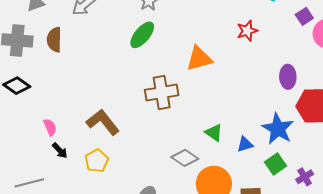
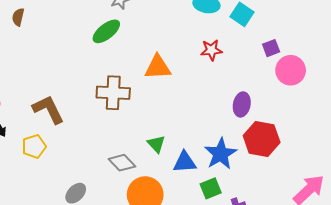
brown semicircle: (54, 40) -> (18, 17), size x0.7
blue triangle: (245, 144) -> (185, 162), size x1.4

